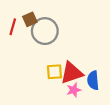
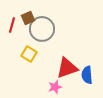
yellow square: (54, 72) -> (29, 54), moved, turned 35
pink star: (74, 90) -> (55, 87), moved

